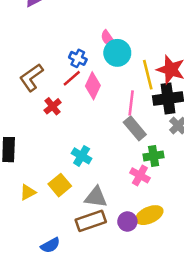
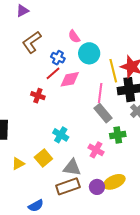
pink semicircle: (108, 38) -> (74, 36), moved
brown L-shape: (31, 77) -> (32, 42), moved
pink diamond: (93, 86) -> (70, 79), turned 55
red cross: (53, 106) -> (38, 96), turned -32
pink cross: (140, 175) -> (96, 150), moved

